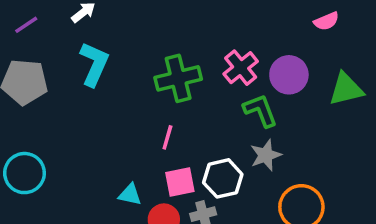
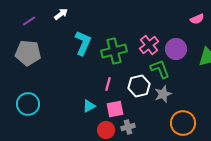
cyan L-shape: (94, 64) -> (83, 43), moved
white hexagon: (223, 178) -> (139, 86), moved
cyan triangle: (130, 195) -> (89, 106), moved, turned -40

